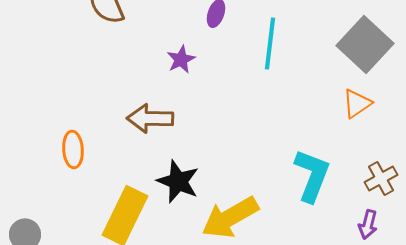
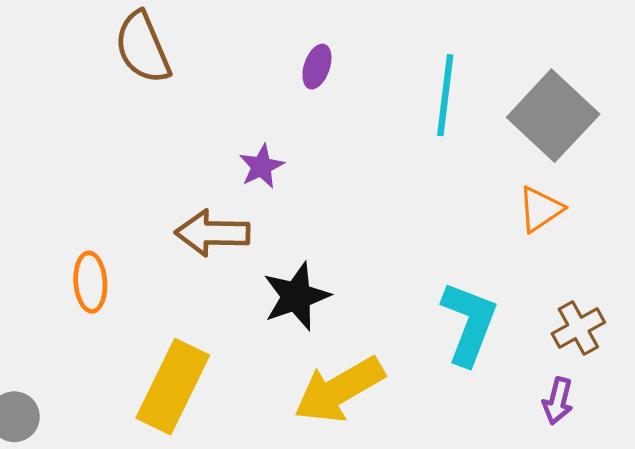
cyan line: (270, 43) -> (445, 95), moved
purple star: (181, 59) -> (261, 166), moved
black star: (178, 181) -> (296, 296), moved, turned 30

